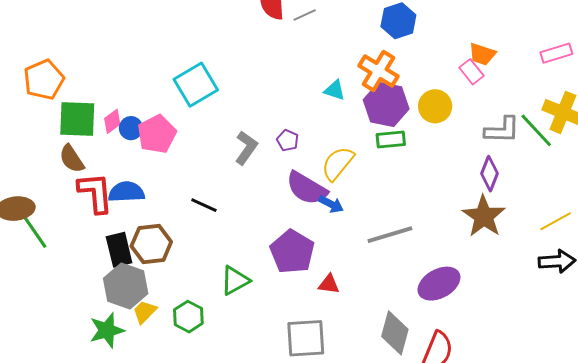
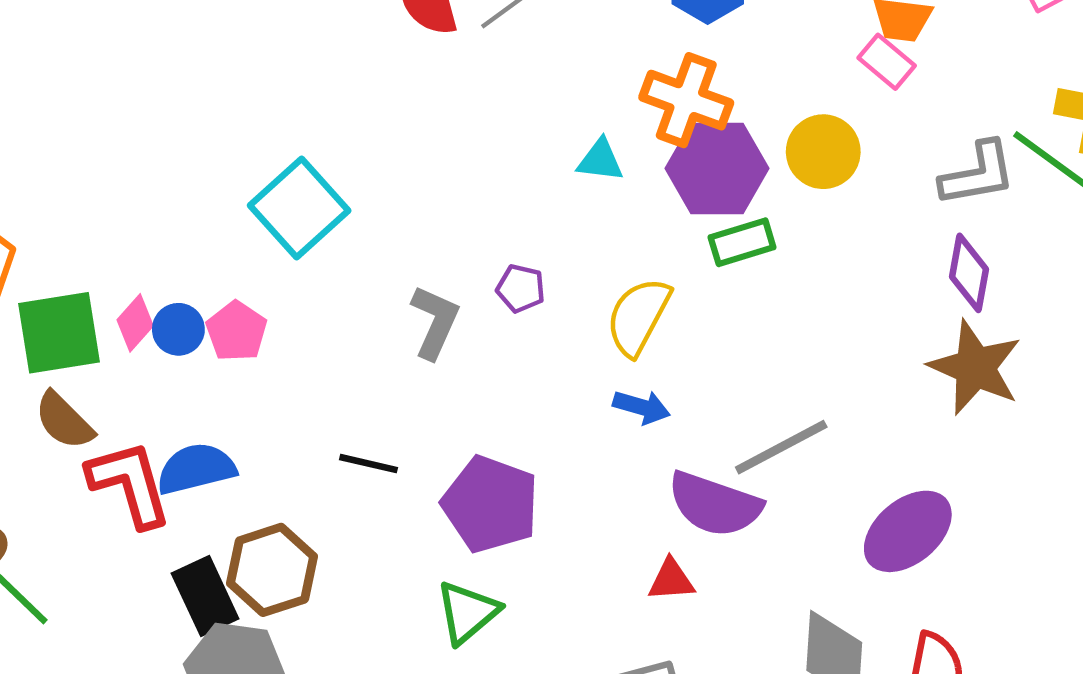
pink pentagon: (157, 134) -> (236, 331), size x0.7
purple semicircle: (307, 188) -> (715, 504), moved
purple pentagon: (292, 252) -> (490, 504), moved

